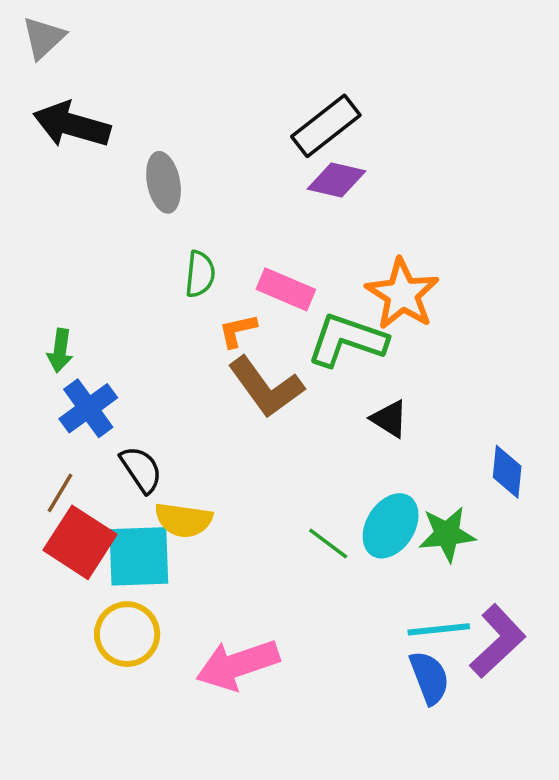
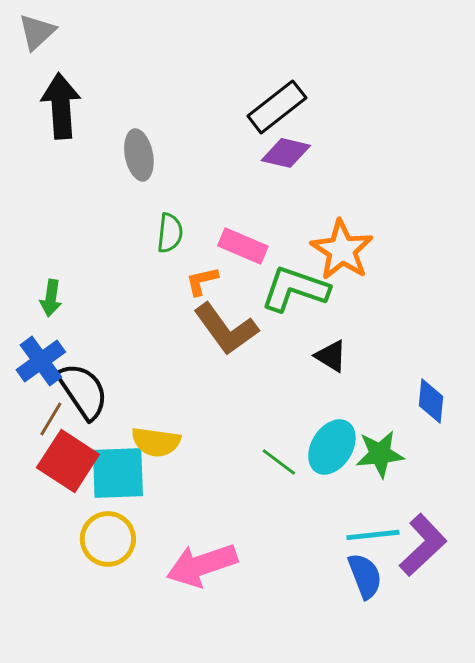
black arrow: (72, 125) -> (61, 106), turned 70
blue cross: (88, 408) -> (41, 361), moved
black semicircle: (141, 469) -> (83, 391), moved, size x1.4

